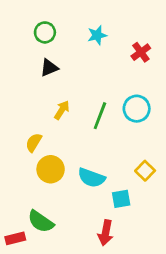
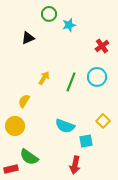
green circle: (45, 32) -> (49, 14), moved
red cross: (141, 52) -> (102, 46), moved
black triangle: (49, 68) -> (28, 38), moved
yellow circle: (51, 169) -> (15, 126), moved

